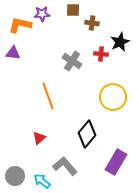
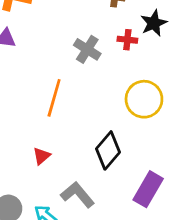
orange line: (48, 96) -> (54, 98), turned 36

